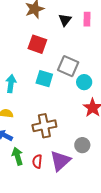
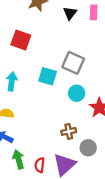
red square: (37, 44) -> (21, 40), moved
cyan circle: (84, 82) -> (77, 93), moved
brown cross: (44, 126) -> (69, 131), moved, size x0.6

